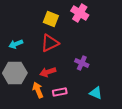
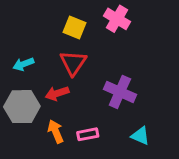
red triangle: (50, 43) -> (73, 63), turned -30
purple cross: (82, 63) -> (120, 92), size x1.5
red arrow: (48, 72) -> (57, 93), moved

